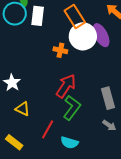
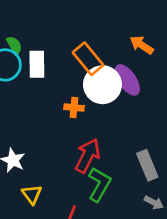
yellow triangle: (22, 109) -> (32, 194), turned 35

